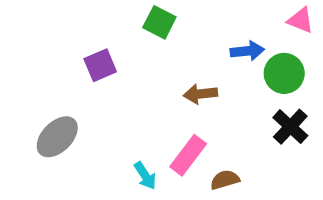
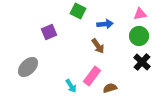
pink triangle: (301, 20) -> (140, 14), moved, turned -32
blue arrow: (247, 51) -> (105, 24), moved
brown arrow: (200, 94) -> (98, 46), turned -119

